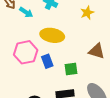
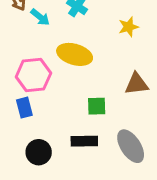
brown triangle: (97, 51) -> (137, 84), turned -30
blue rectangle: (47, 61) -> (24, 108), moved

